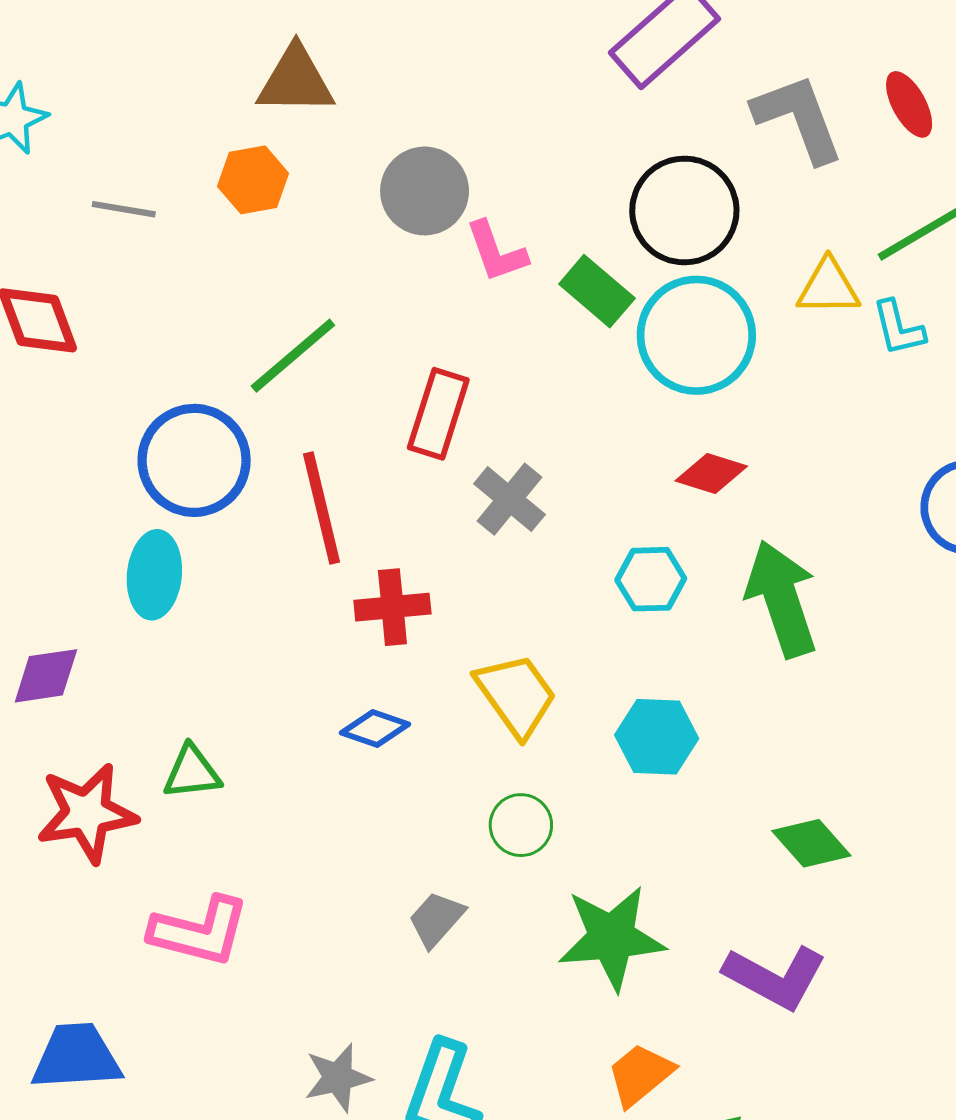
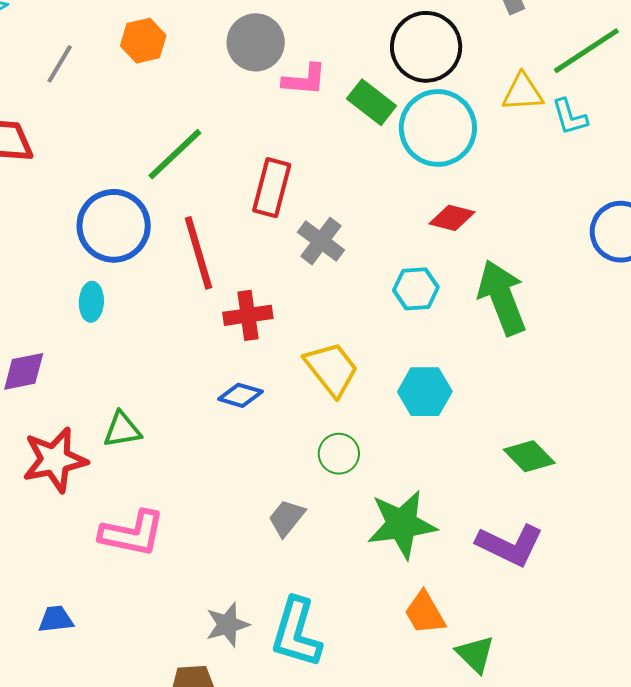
gray line: (124, 209) -> (60, 64), turned -66
pink L-shape: (496, 252) -> (305, 80), turned -63
cyan ellipse: (154, 575) -> (91, 302), size x0.7
blue trapezoid: (76, 1057) -> (56, 619), size x0.6
orange trapezoid: (640, 1075) -> (425, 613), turned -78

